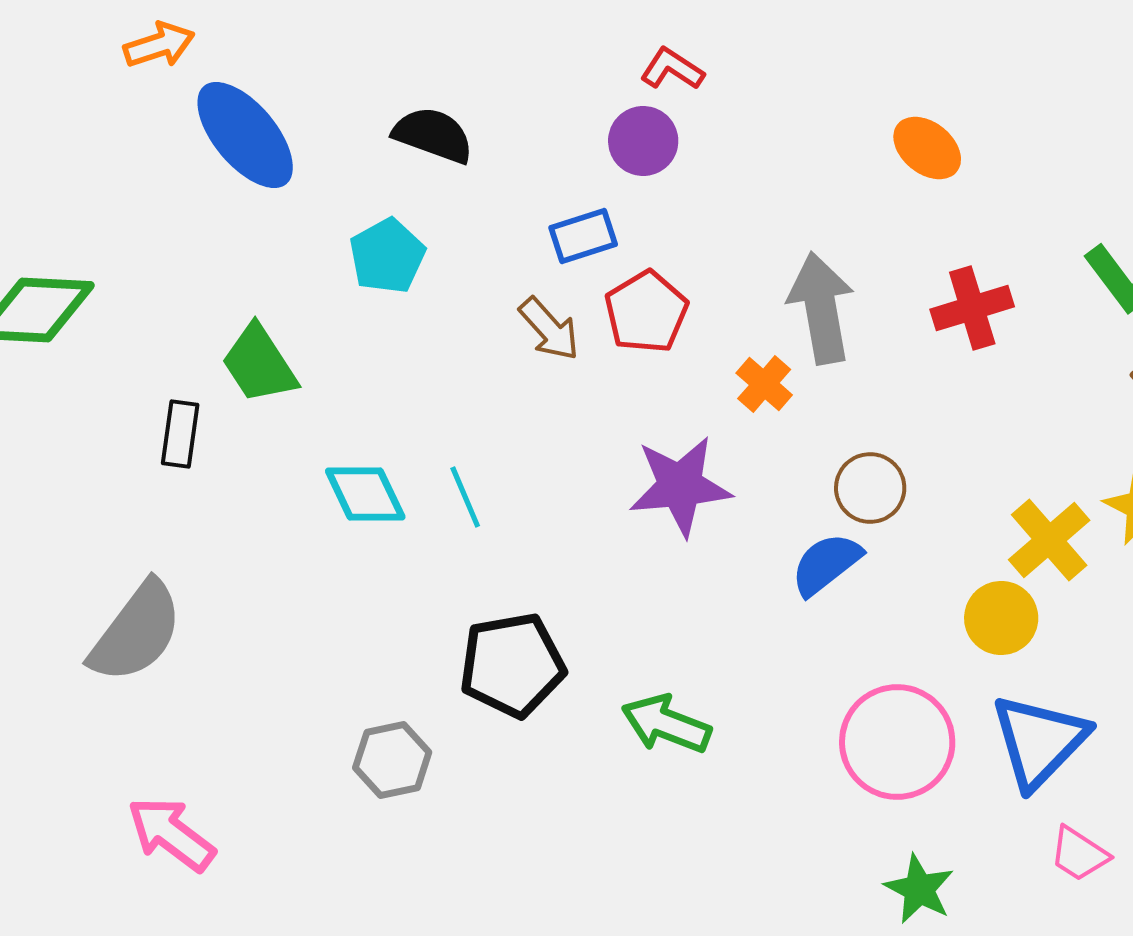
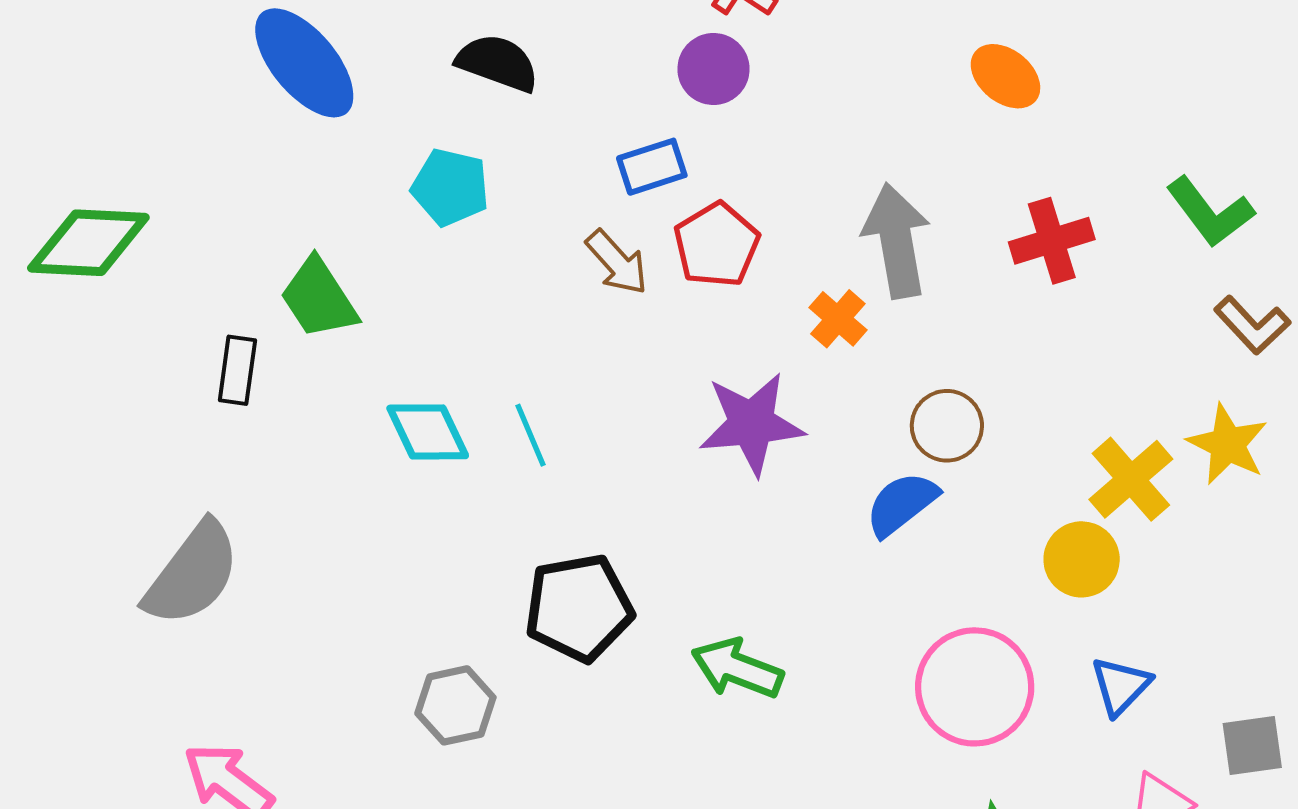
cyan pentagon: (387, 256) -> (450, 187), turned -30
blue triangle: (1039, 741) -> (1121, 686), size x0.6

